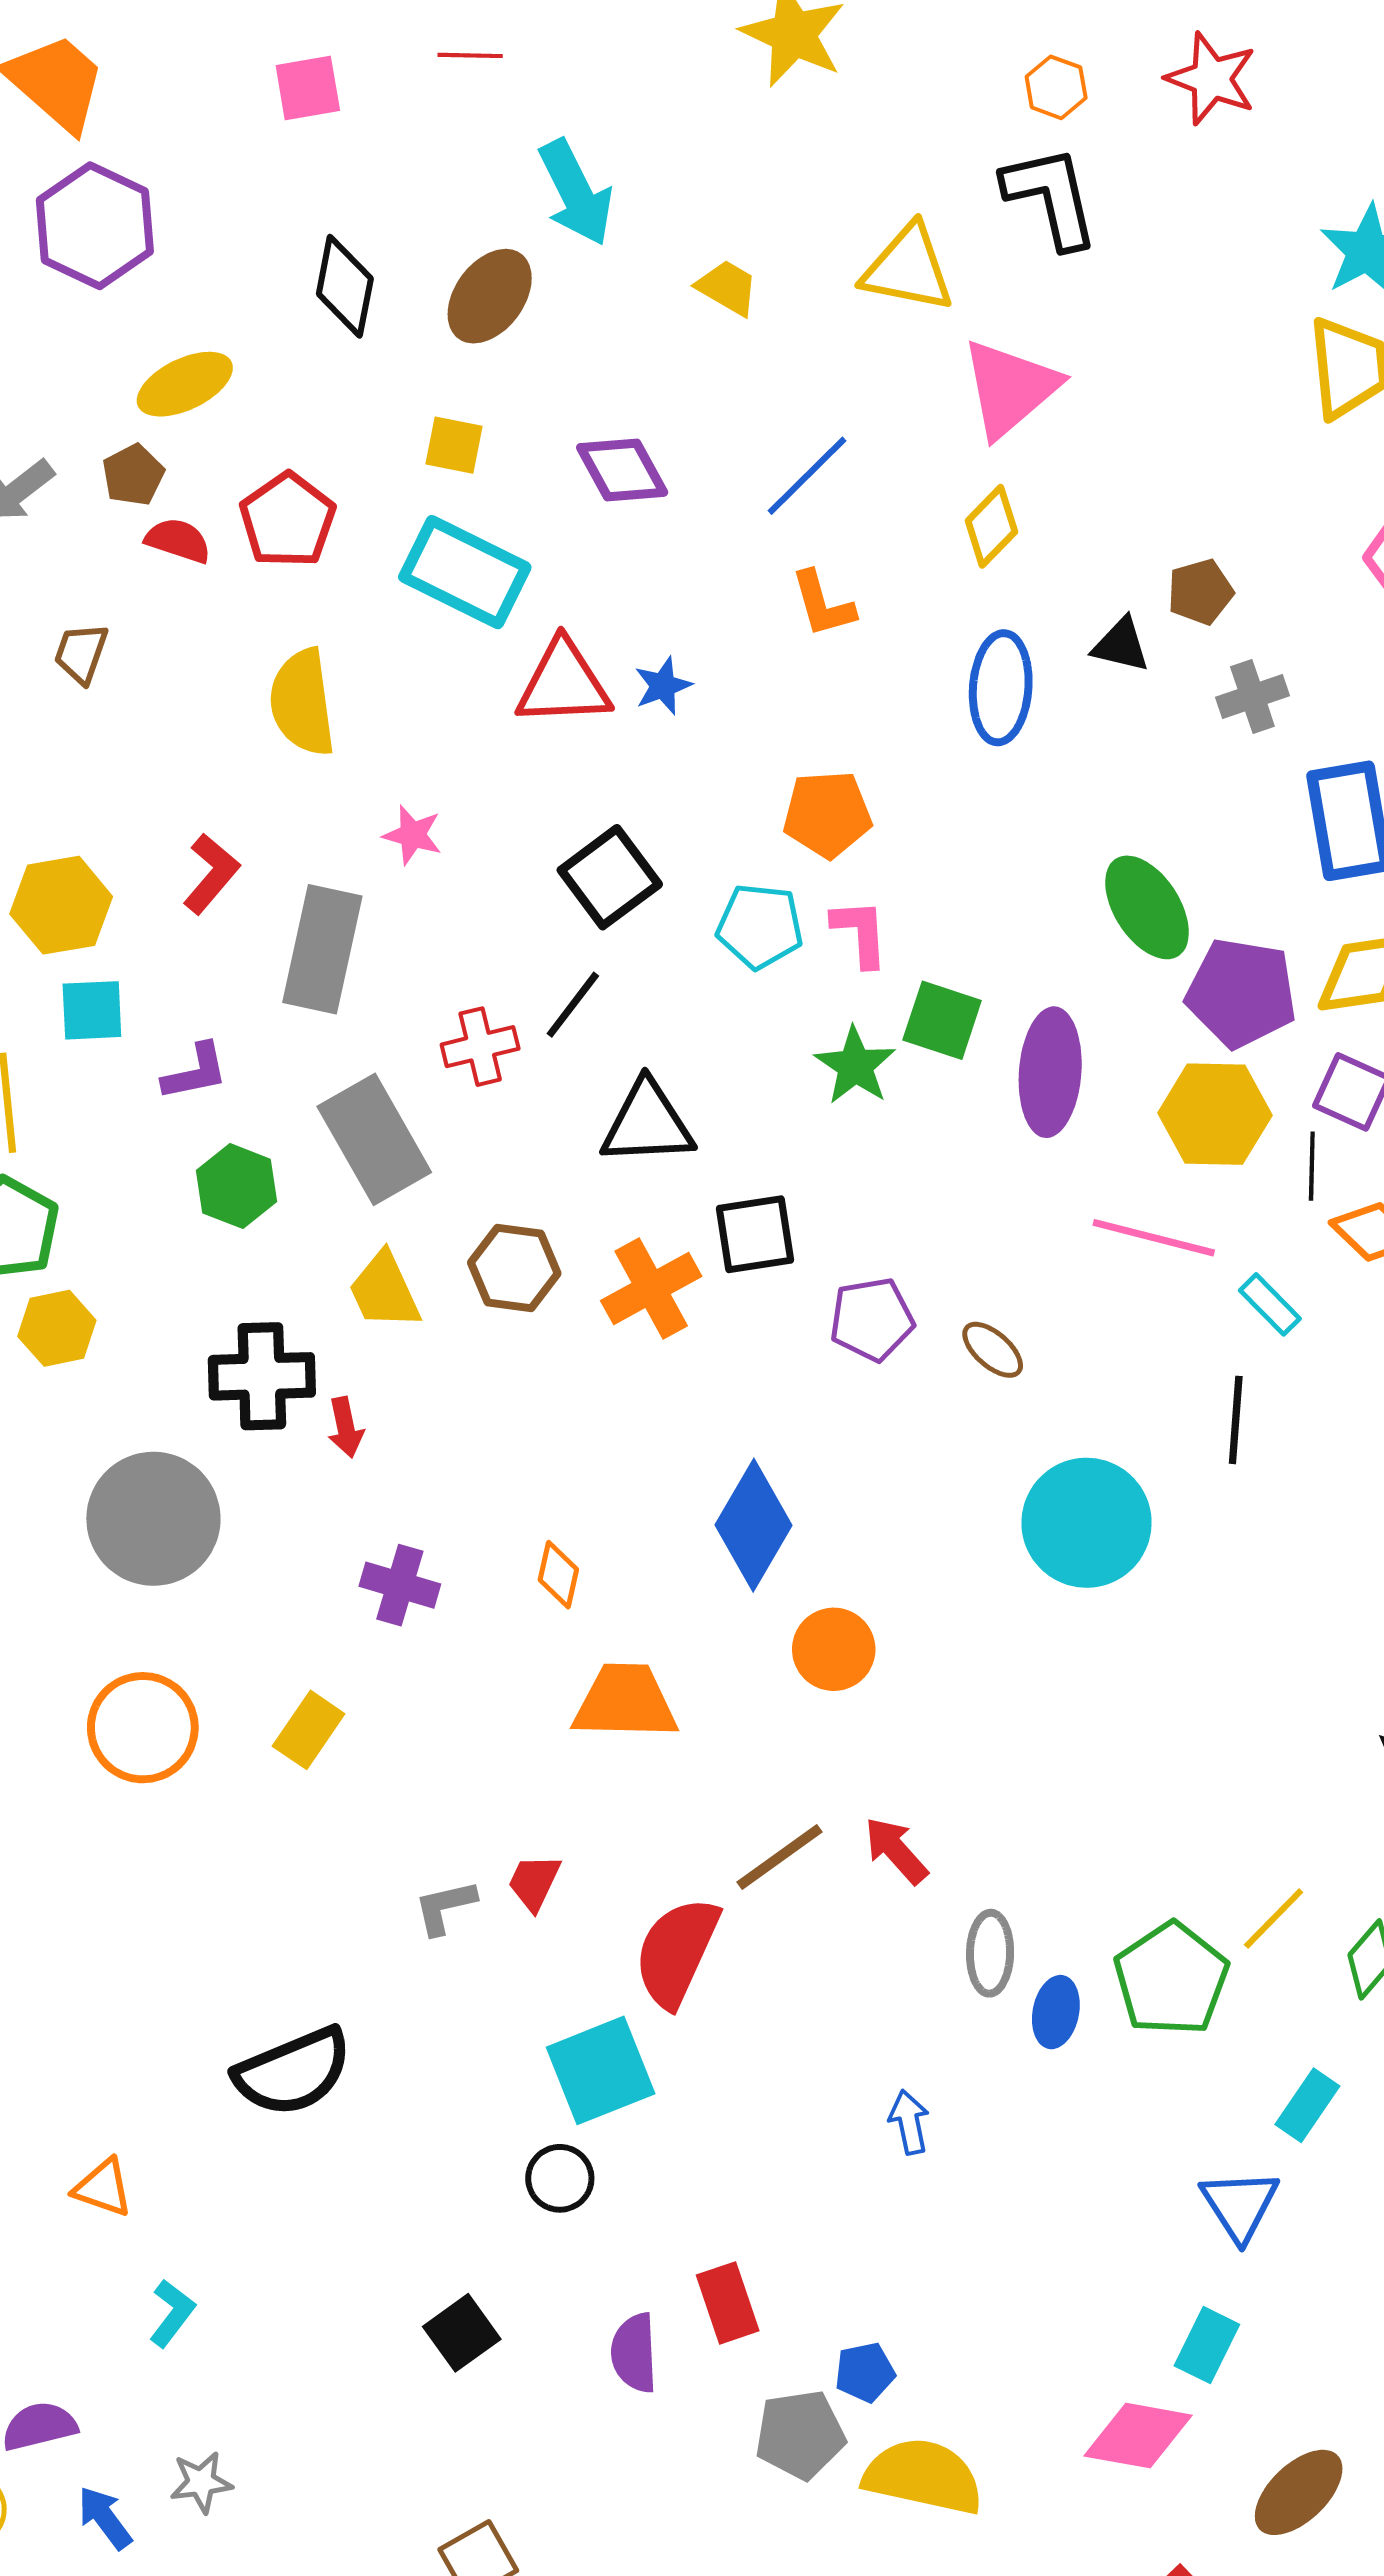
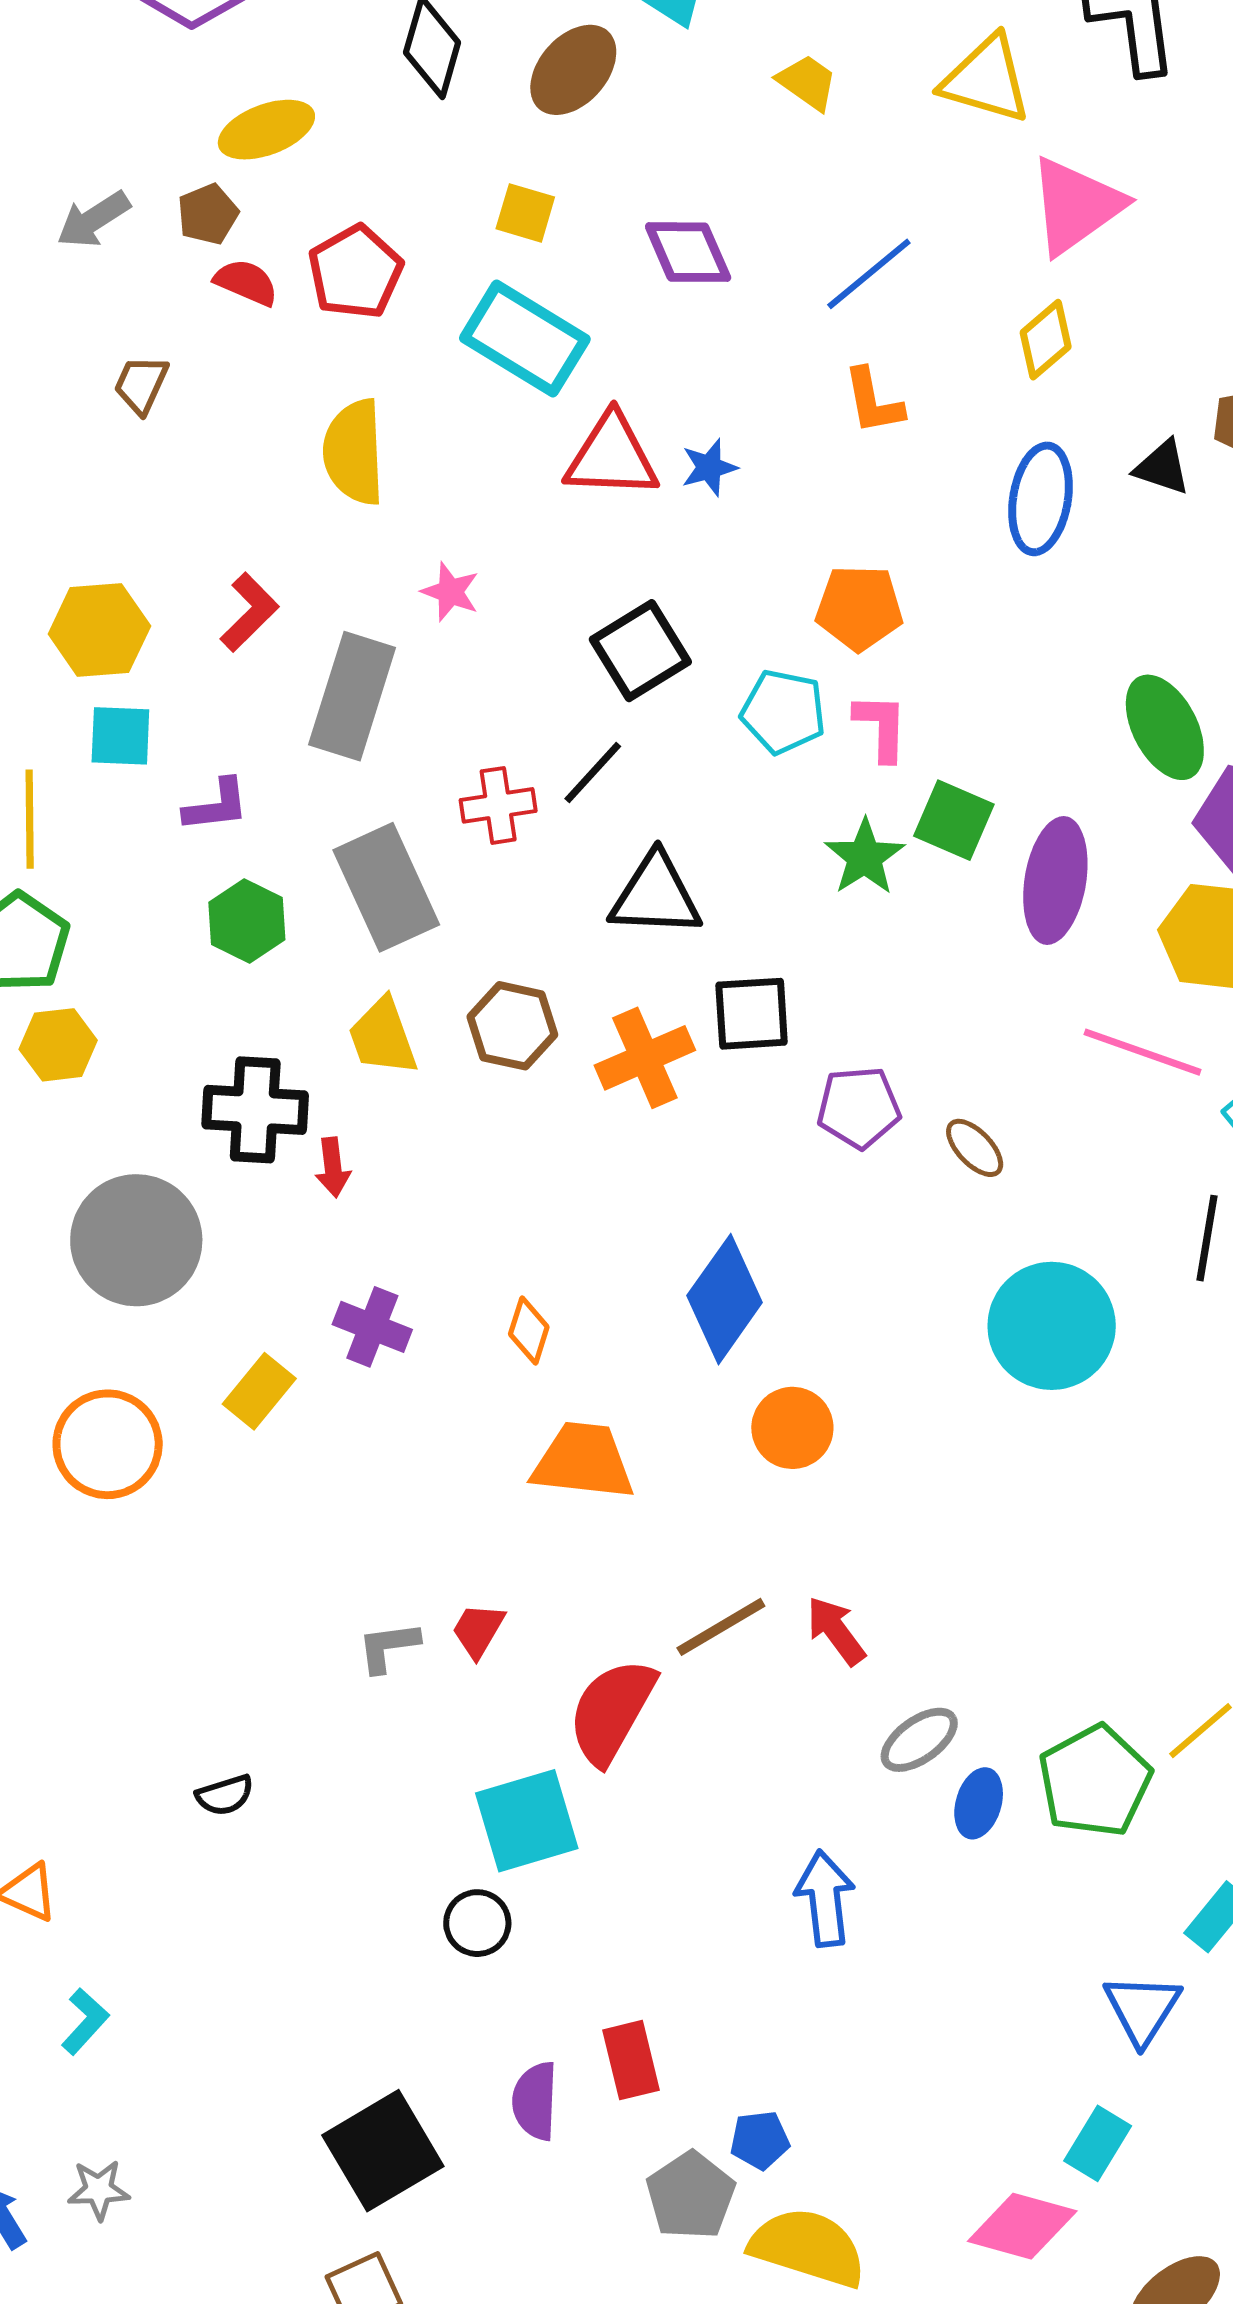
yellow rectangle: (309, 1730) -> (259, 1391), moved
gray ellipse: (990, 1953) -> (919, 1740), turned 48
black semicircle: (293, 2072) -> (225, 1795), size x0.5
blue arrow: (909, 2122) -> (825, 1899), size x1.5
black square: (462, 2333) -> (383, 2151), moved, size x1.6
gray pentagon: (800, 2435) -> (691, 2196), turned -30

